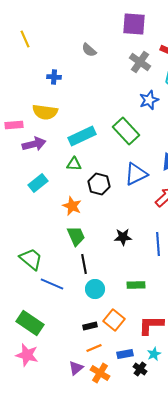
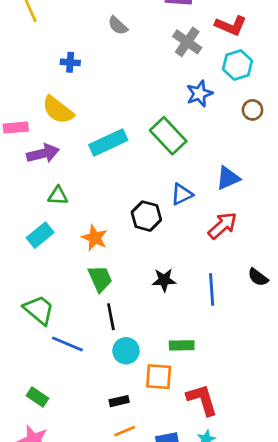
yellow semicircle: (45, 112) -> (58, 110), turned 30
green triangle: (74, 164) -> (58, 196), moved
blue triangle: (136, 174) -> (182, 194), size x0.7
cyan rectangle: (38, 183) -> (40, 235), moved
black hexagon: (99, 184) -> (146, 216), moved
orange square: (114, 320) -> (159, 377), moved, turned -35
green rectangle: (30, 323) -> (38, 397), size x0.6
red L-shape: (151, 325) -> (202, 400), turned 72

